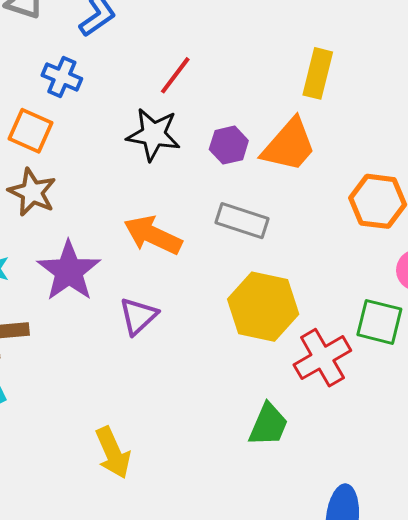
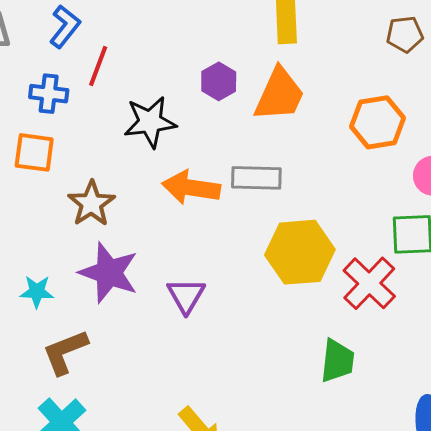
red line: (175, 75) -> (98, 66), moved
purple hexagon: (229, 145) -> (219, 81), moved
brown star: (32, 192) -> (91, 204), moved, turned 30
orange arrow: (153, 235) -> (191, 188), moved

